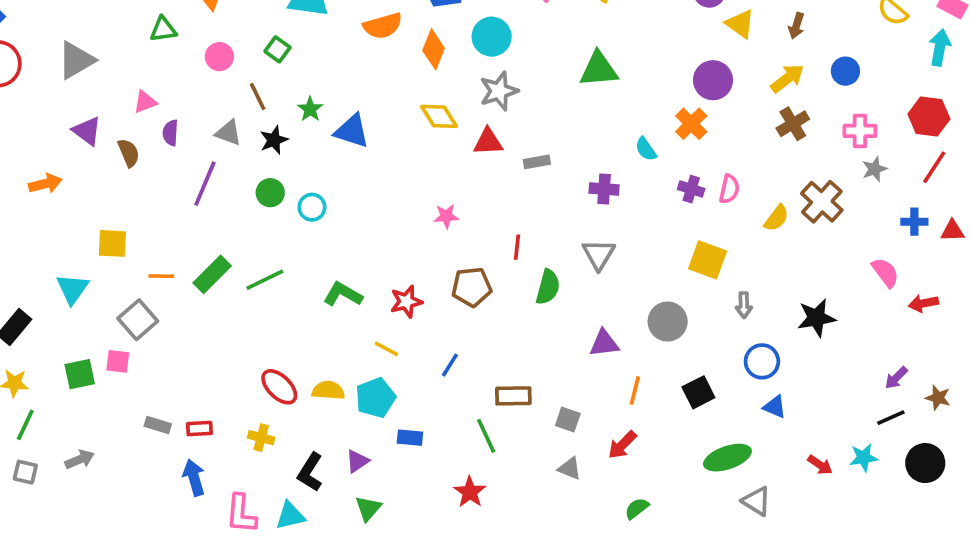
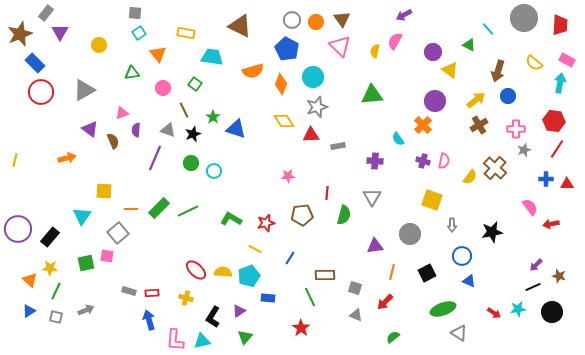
brown arrow: (796, 26) -> (498, 71), moved, size x1.5

